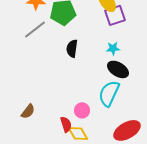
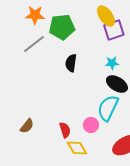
pink circle: (82, 110) -> (91, 125), moved
red semicircle: (66, 124) -> (65, 130), moved

